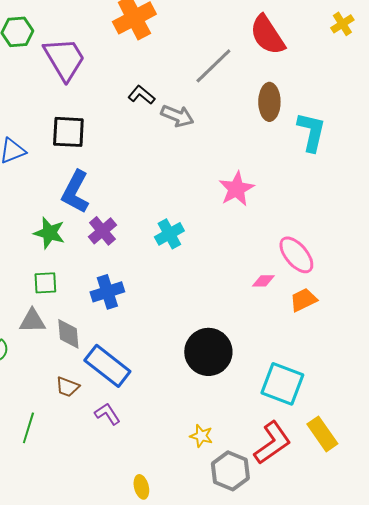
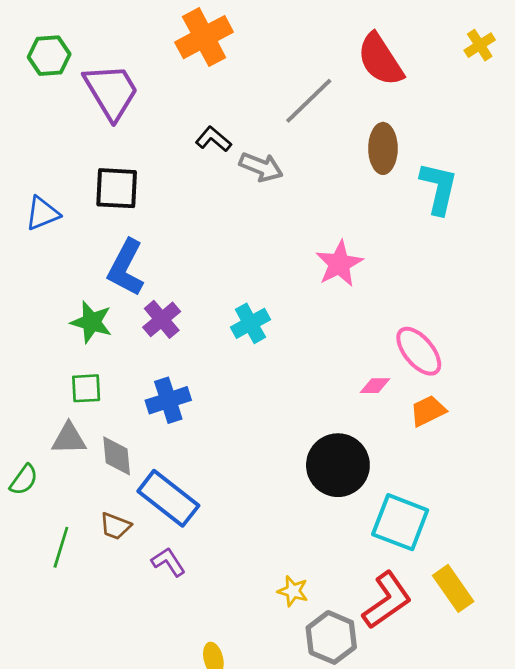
black circle: (208, 352) -> (338, 465), moved
green line: (28, 428) -> (61, 547), moved

